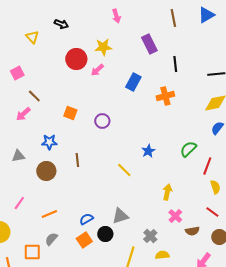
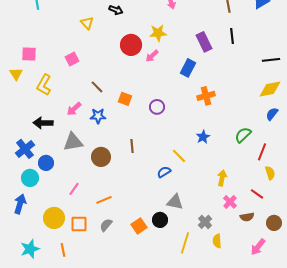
purple rectangle: (149, 44) -> (204, 42), moved
black line: (175, 64) -> (232, 36), moved
brown line: (34, 96) -> (97, 87), moved
orange cross: (165, 96) -> (206, 96), moved
pink arrow: (23, 114) -> (74, 109), moved
blue star: (49, 142) -> (98, 116), moved
gray triangle: (18, 156) -> (73, 142), size x1.5
red line: (212, 212) -> (257, 194), moved
gray triangle: (120, 216) -> (175, 202), turned 30
blue semicircle: (86, 219) -> (164, 172), moved
orange square: (32, 252) -> (79, 224), moved
yellow semicircle: (162, 255) -> (217, 241), turned -88

